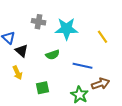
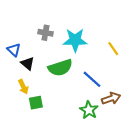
green semicircle: (53, 55) -> (60, 68), size x1.6
blue line: (83, 66) -> (92, 79), turned 30
green square: (43, 88) -> (36, 103), moved

